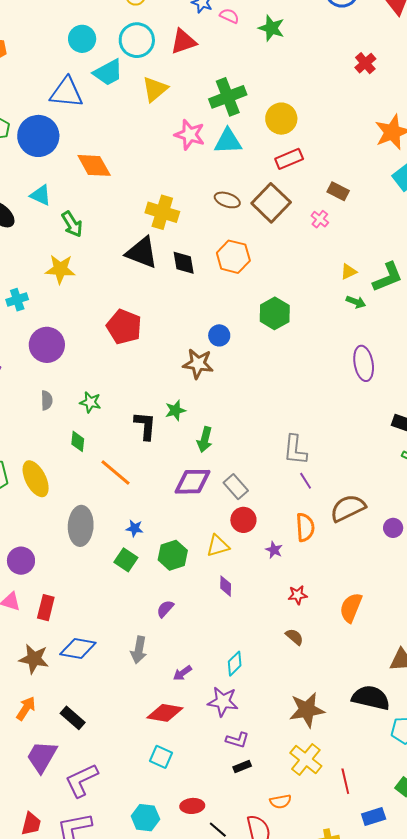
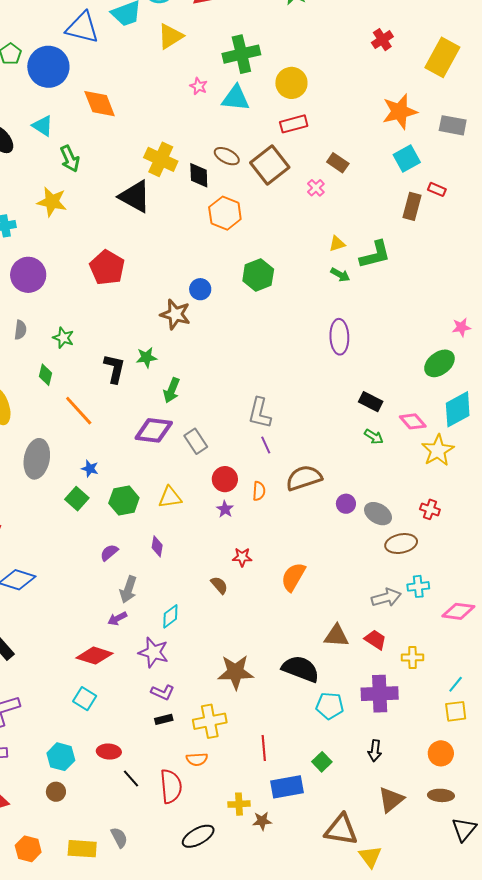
pink star: (190, 135) -> (199, 86), size x0.6
black diamond: (184, 263) -> (199, 175), moved
red circle: (243, 520) -> (225, 479), moved
orange semicircle: (305, 527) -> (259, 491), size x0.7
purple diamond: (226, 586) -> (157, 546), moved
brown semicircle: (294, 637) -> (219, 585), moved
gray arrow: (139, 650) -> (128, 589), moved
yellow cross: (306, 759) -> (210, 721), moved, turned 32
blue rectangle: (374, 817) -> (287, 787), size x1.4

